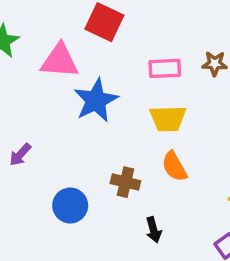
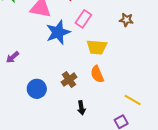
pink rectangle: (165, 68) -> (83, 19), moved, turned -60
brown cross: (125, 182) -> (69, 80), turned 35

